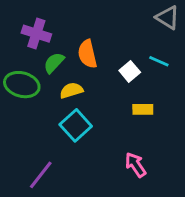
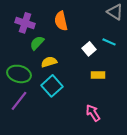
orange semicircle: (87, 54) -> (61, 21), moved
green ellipse: (22, 85) -> (19, 74), moved
purple line: (41, 175) -> (19, 101), moved

